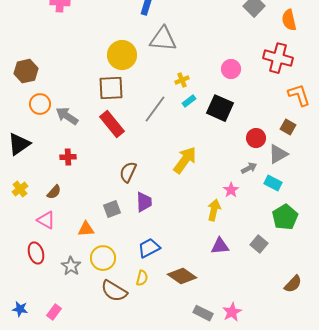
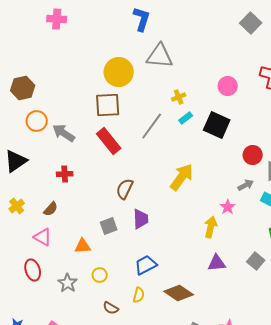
yellow circle: (103, 258) -> (100, 275), size x0.6
brown semicircle: (114, 291) -> (111, 308), size x0.6

